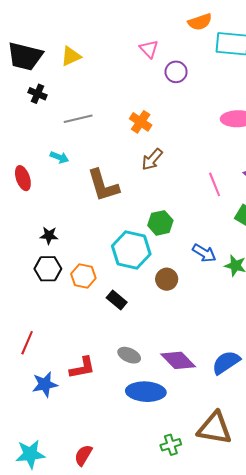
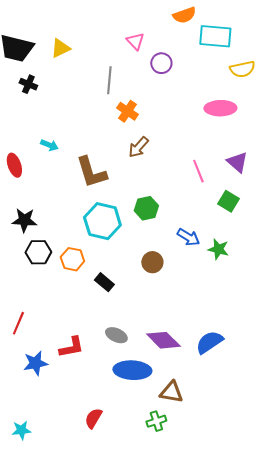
gray line: (78, 119) -> (109, 80), moved, turned -72
black star: (49, 235) -> (24, 220), moved, size x1.4
cyan hexagon: (131, 250) -> (102, 221), moved
brown triangle: (215, 428) -> (171, 392), moved, size x0.7
cyan star: (30, 454) -> (21, 430), size x0.7
red semicircle: (83, 455) -> (93, 418), moved

